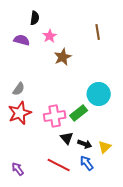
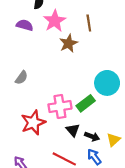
brown line: (98, 32) -> (89, 23), moved
pink star: (50, 36) -> (55, 21), size x1.5
red star: (20, 113) -> (33, 123), moved

